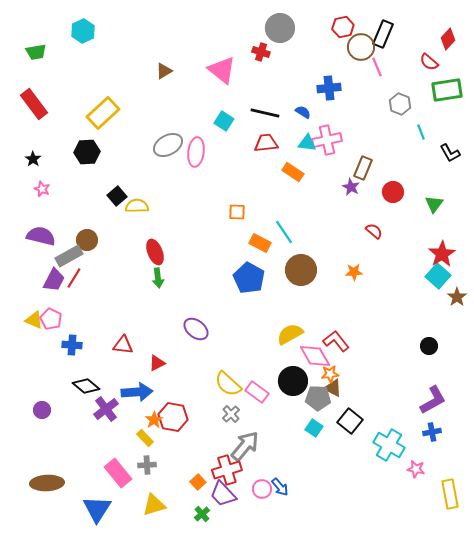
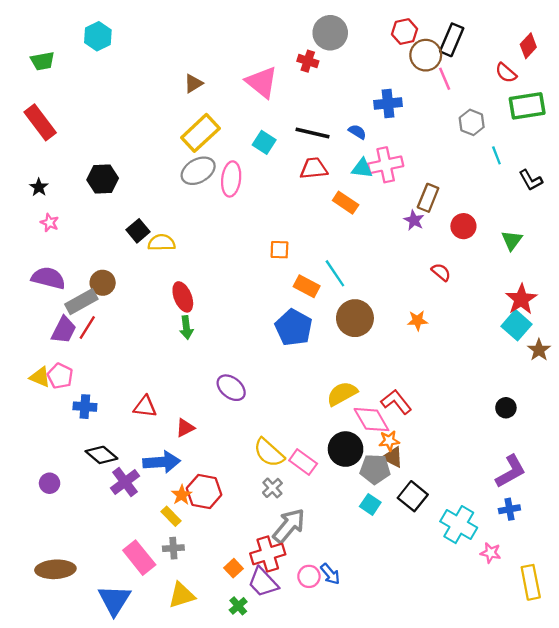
yellow rectangle: (103, 113) -> (200, 133), moved

